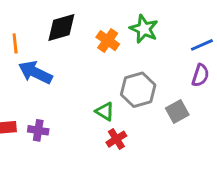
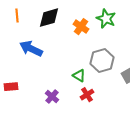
orange line: (15, 43) -> (17, 16), moved
purple cross: (38, 130) -> (52, 97), moved, turned 32

